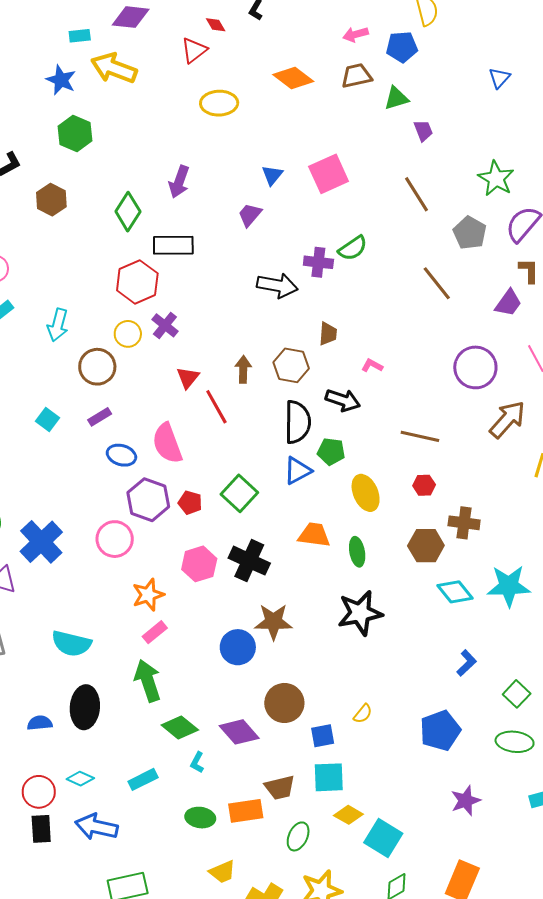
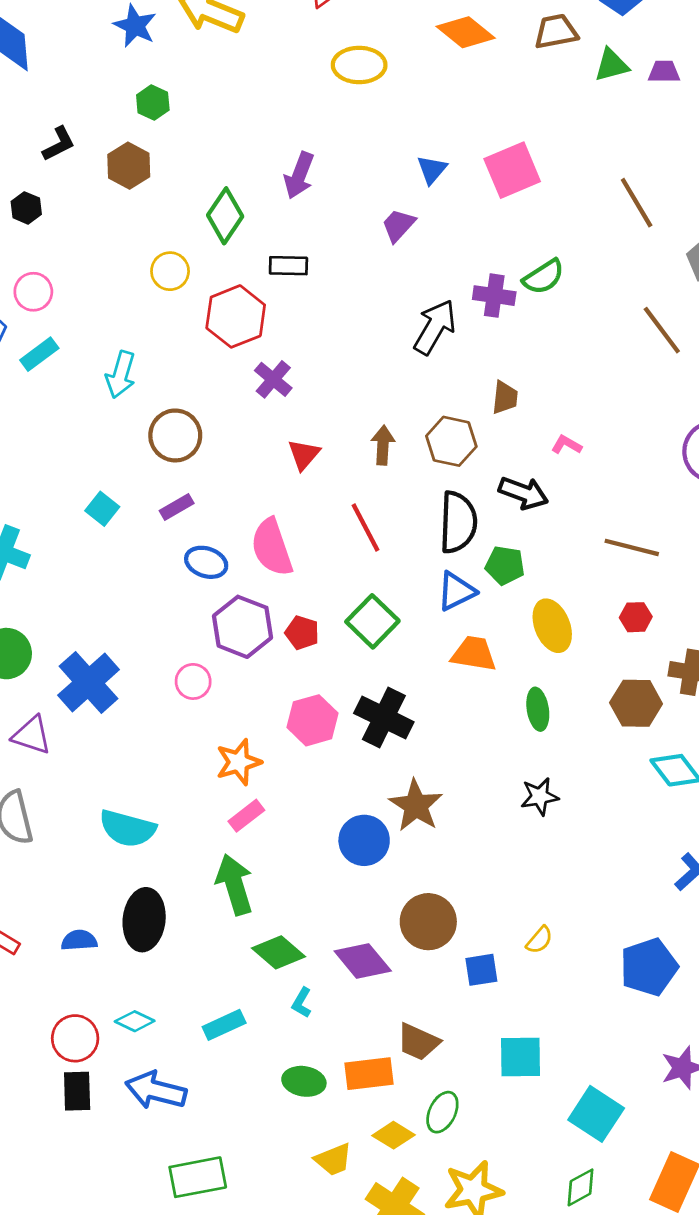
purple trapezoid: (423, 131) -> (664, 72), moved, turned -70
green hexagon: (75, 133) -> (153, 103), size x0.7
brown hexagon: (51, 200) -> (129, 166), moved
black rectangle: (173, 245) -> (288, 266), size x0.7
black arrow: (277, 286) -> (435, 327), turned -72
yellow circle: (128, 334) -> (170, 271), moved
red line: (216, 407) -> (366, 528), moved
orange trapezoid: (314, 535) -> (474, 654), moved
pink circle: (115, 539) -> (193, 681), size x0.7
black star: (360, 613) -> (540, 796), size x0.6
brown star: (273, 622) -> (416, 806), turned 30
cyan square: (329, 777) -> (520, 1057), moved
brown trapezoid: (280, 788) -> (418, 1042), turned 36
yellow diamond: (348, 815) -> (394, 1135), moved
cyan square: (383, 838) -> (596, 1114), moved

